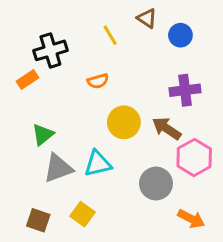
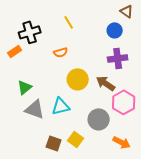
brown triangle: (147, 18) -> (127, 11), moved
blue circle: (180, 35) -> (115, 30), moved
gray triangle: (58, 168) -> (35, 109), turned 40
yellow square: (83, 214) -> (76, 139), moved
brown square: (38, 220) -> (54, 143), moved

